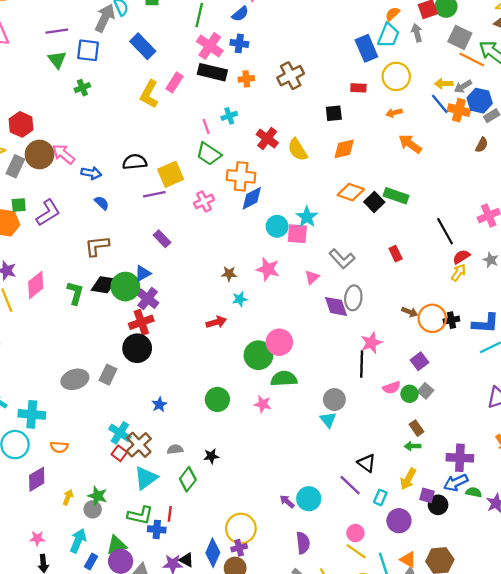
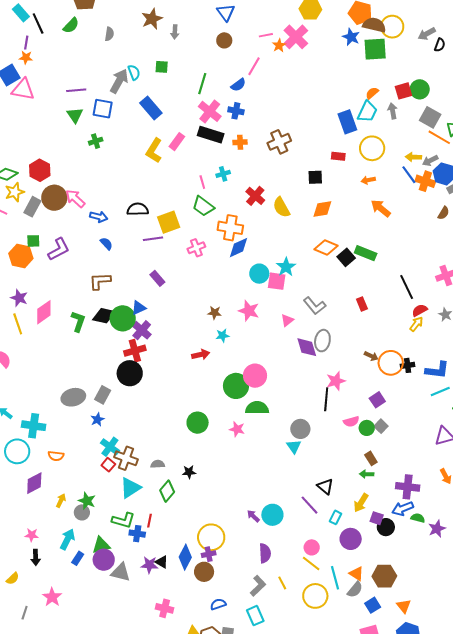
blue star: (159, 405) -> (97, 419), moved
brown cross: (139, 445) -> (126, 458), turned -30

